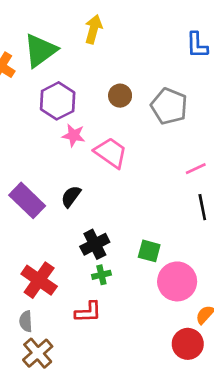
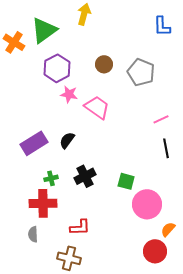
purple rectangle: (27, 200) -> (34, 143), turned -76
green cross: (101, 275) -> (51, 178), moved
red cross: (39, 280) -> (43, 203), turned -36
brown cross: (38, 353) -> (69, 258), moved, turned -35

